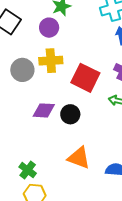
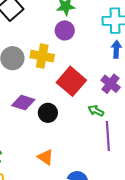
purple circle: (49, 28) -> (65, 30), moved
orange triangle: (79, 158) -> (46, 157), size x0.7

